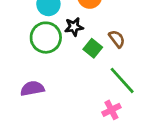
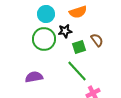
green square: (93, 48) -> (79, 47), turned 32
green line: (122, 80) -> (77, 71), moved

